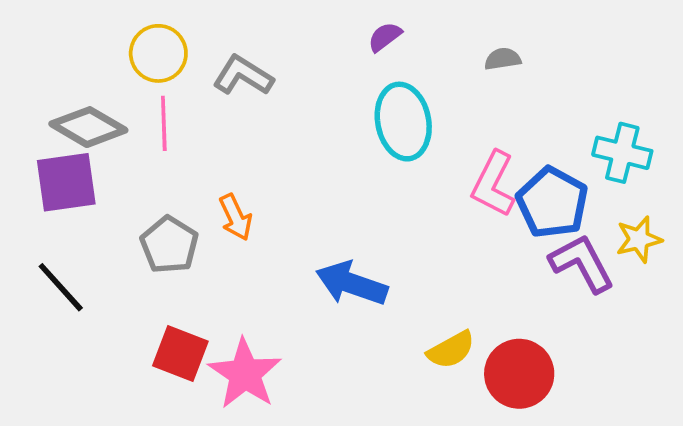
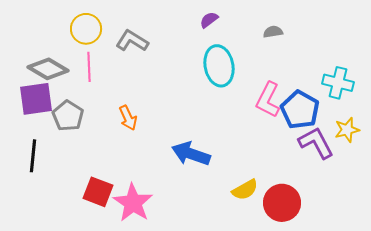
gray pentagon: (169, 245) -> (68, 116), moved
black line: (61, 287) -> (33, 156), turned 48

